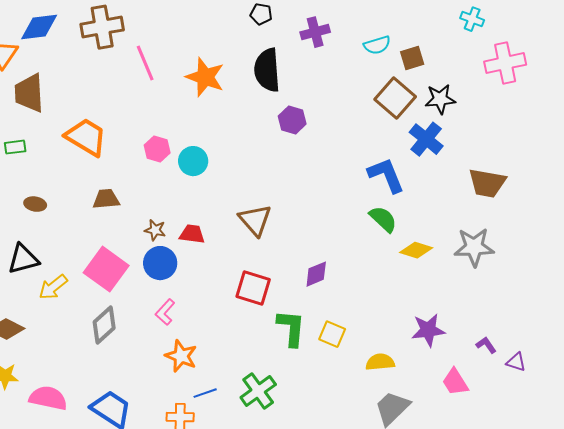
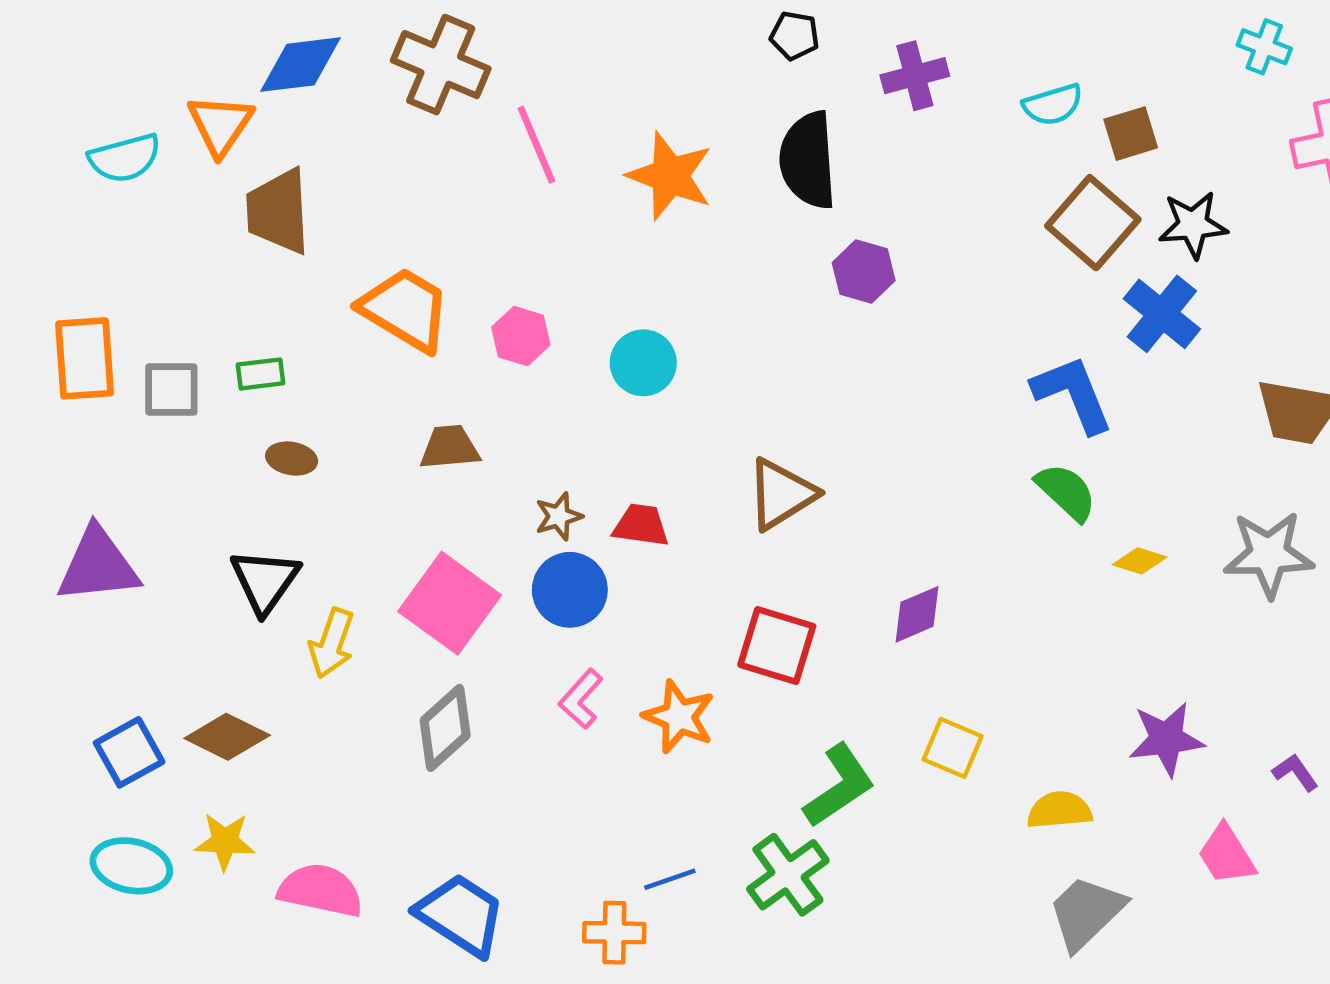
brown cross: (102, 27) -> (441, 65), turned 33
green rectangle: (15, 147) -> (260, 374), moved
pink hexagon: (157, 149) -> (521, 336), moved
brown triangle: (255, 220) -> (781, 494), turned 39
brown star: (155, 230) -> (559, 516), turned -30
yellow diamond: (416, 250) -> (1140, 561), size x0.7
black triangle: (23, 259) -> (265, 581), turned -40
yellow arrow: (53, 287) -> (332, 643), turned -32
green L-shape: (291, 328) -> (839, 786), moved, turned 51
orange star: (181, 356) -> (679, 717), moved

